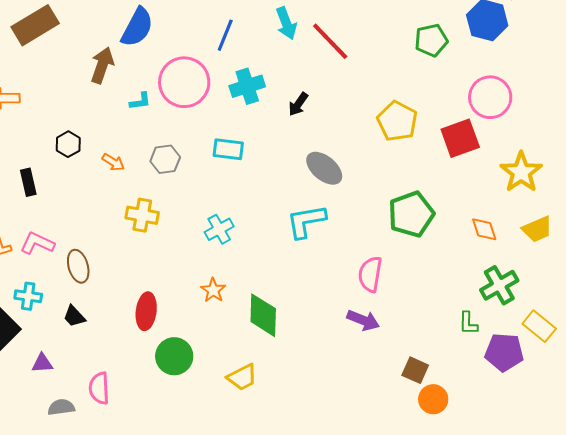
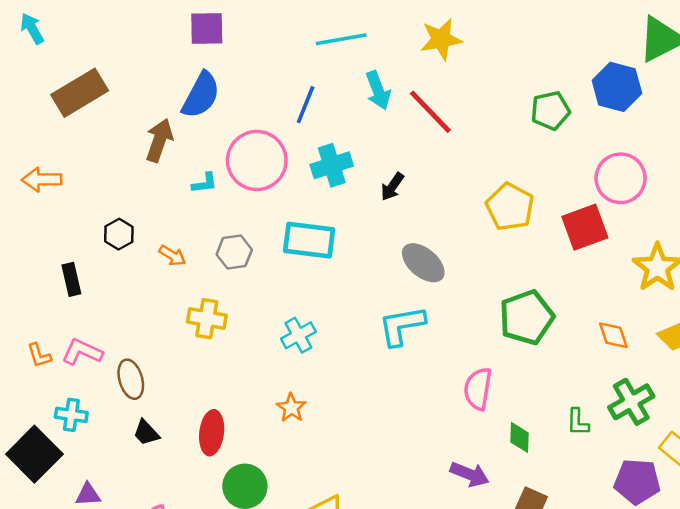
cyan rectangle: (228, 149) -> (309, 240), size x1.4
green diamond: (263, 315) -> (520, 437), moved, size x0.6
black trapezoid: (74, 316) -> (146, 433), moved
purple arrow: (363, 320) -> (470, 474), moved
green L-shape: (468, 323) -> (578, 422), moved

